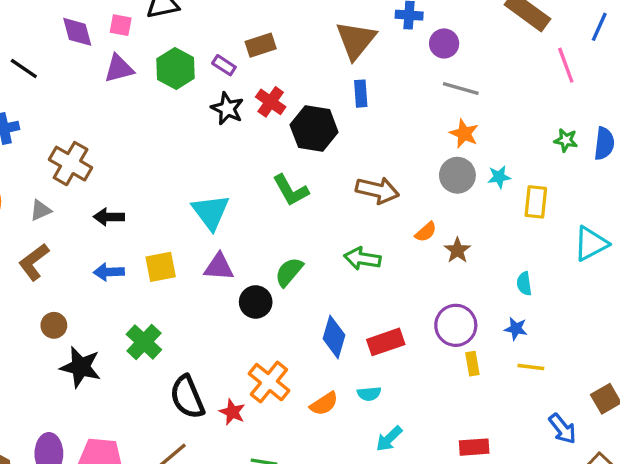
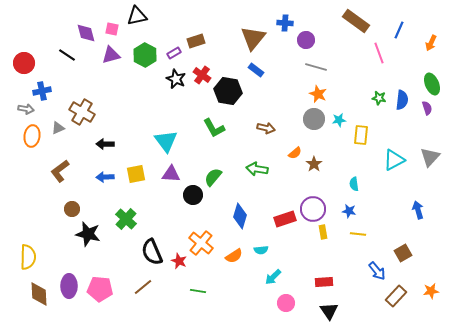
purple rectangle: (224, 65) -> (174, 53), turned -64
black line: (24, 69) -> (67, 55), moved
blue rectangle: (361, 94) -> (256, 70), turned -49
brown arrow: (377, 190) -> (266, 128), size x0.7
gray triangle: (41, 210) -> (58, 128), moved
red rectangle: (386, 342) -> (285, 219), moved

